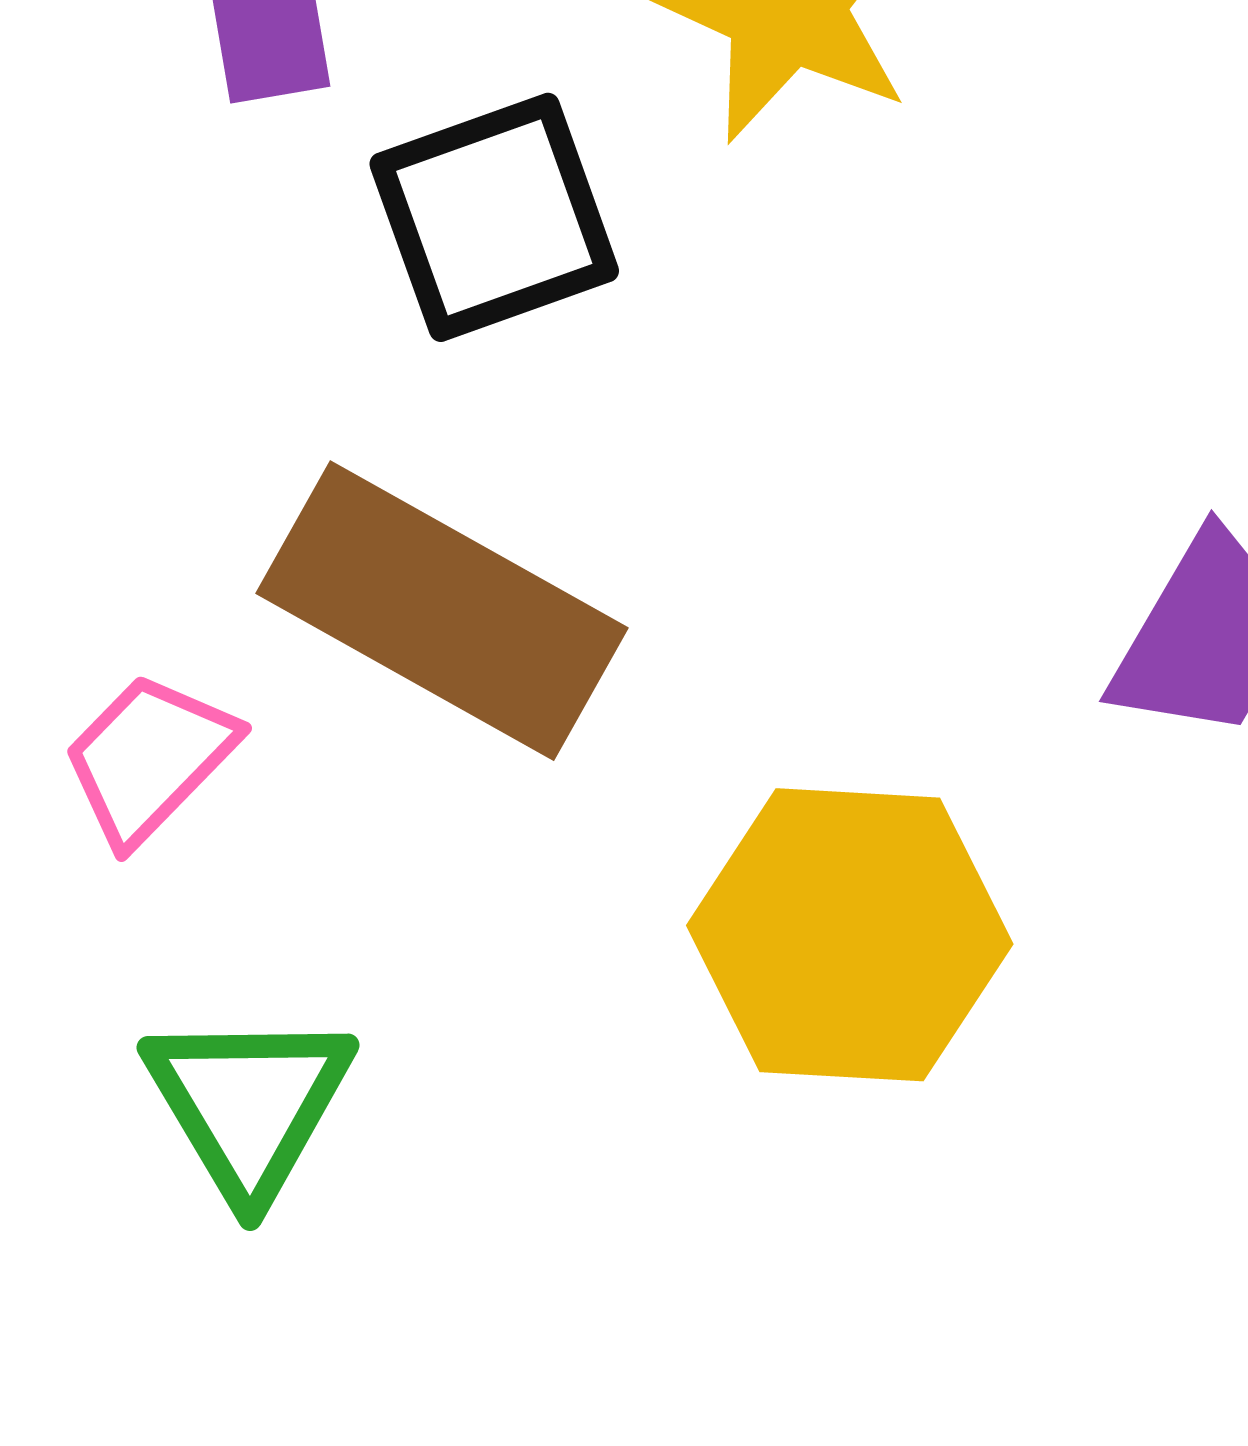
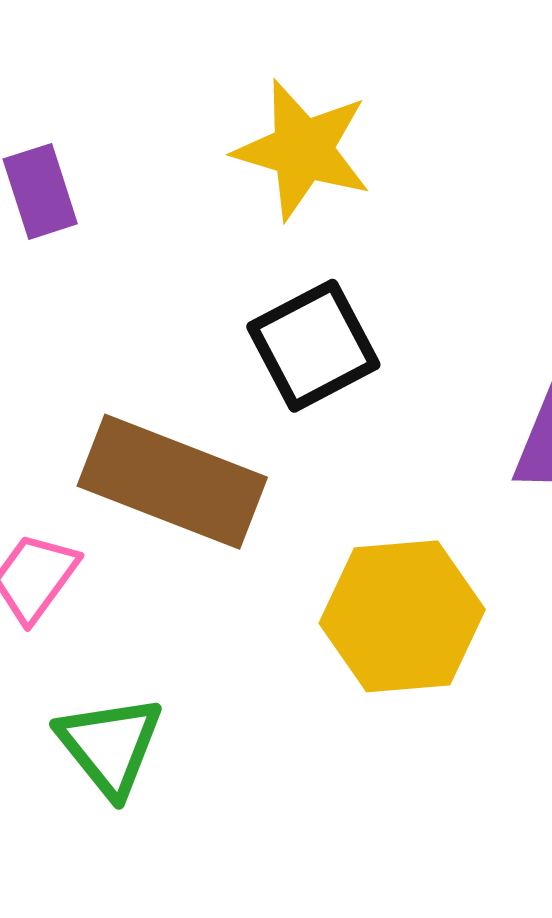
black square: (494, 217) -> (313, 346), moved

